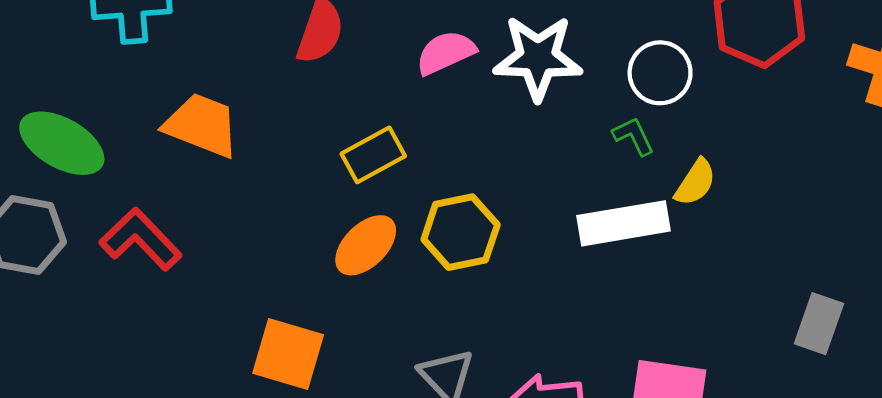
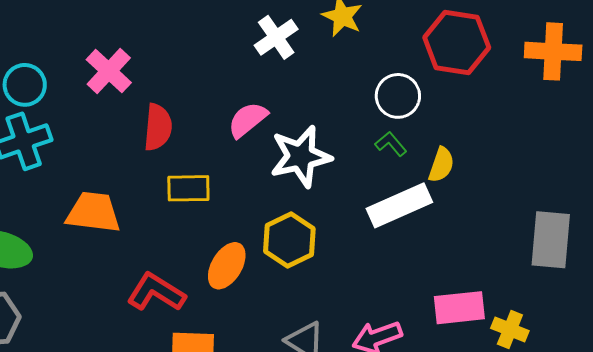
white star: (538, 58) -> (301, 156), moved
yellow rectangle: (373, 155) -> (188, 188), moved, turned 42
red L-shape: (141, 239) -> (156, 292), moved
gray rectangle: (819, 324) -> (551, 240), size x1.4

